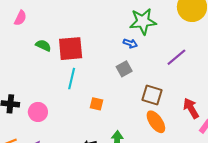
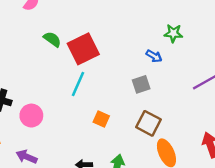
green star: (143, 21) -> (173, 33), size x0.6
red square: (71, 49) -> (83, 49), turned -32
brown square: (152, 95) -> (148, 123), moved

